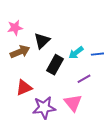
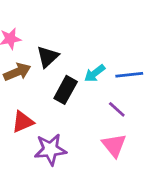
purple line: (84, 79) -> (117, 109), moved, turned 72
pink triangle: (73, 103) -> (114, 145), moved

